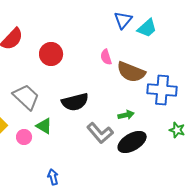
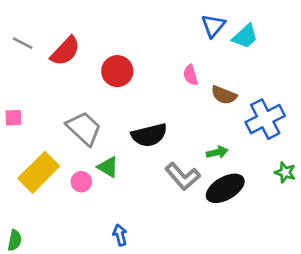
brown semicircle: (131, 72) -> (224, 95), size x0.7
blue cross: (162, 90) -> (265, 119), turned -32

